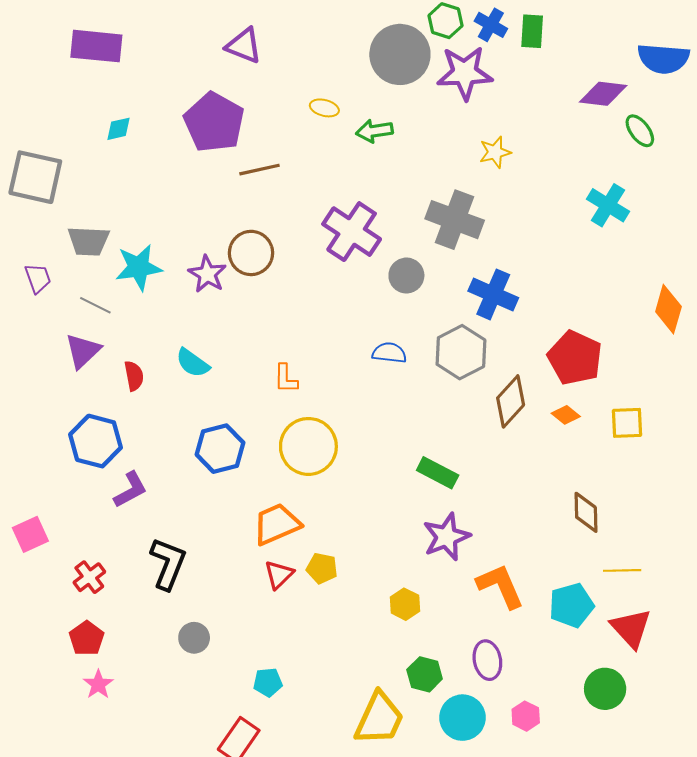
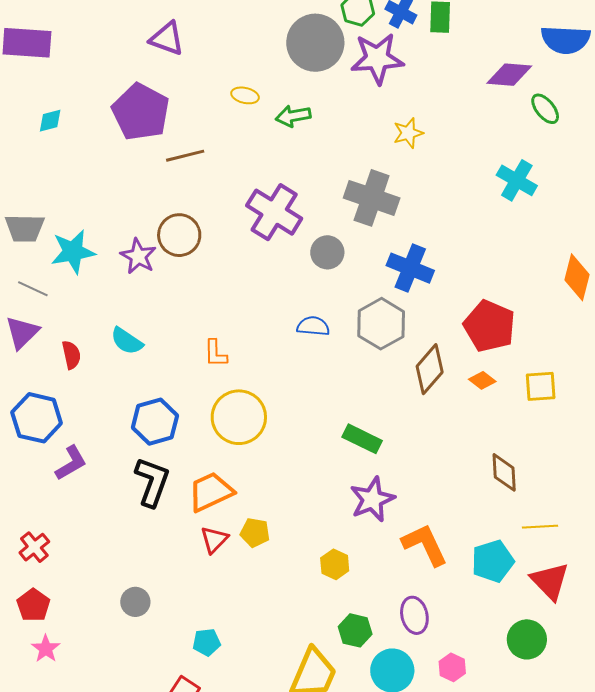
black L-shape: (168, 564) -> (152, 482), moved

